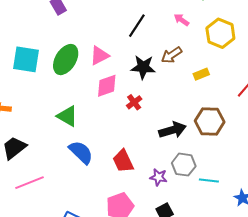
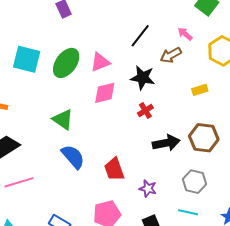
brown arrow: (171, 55) -> (171, 55), moved
red cross: (134, 102) -> (145, 110), moved
gray hexagon: (184, 165) -> (195, 182), moved
cyan line: (209, 180) -> (188, 212), moved

